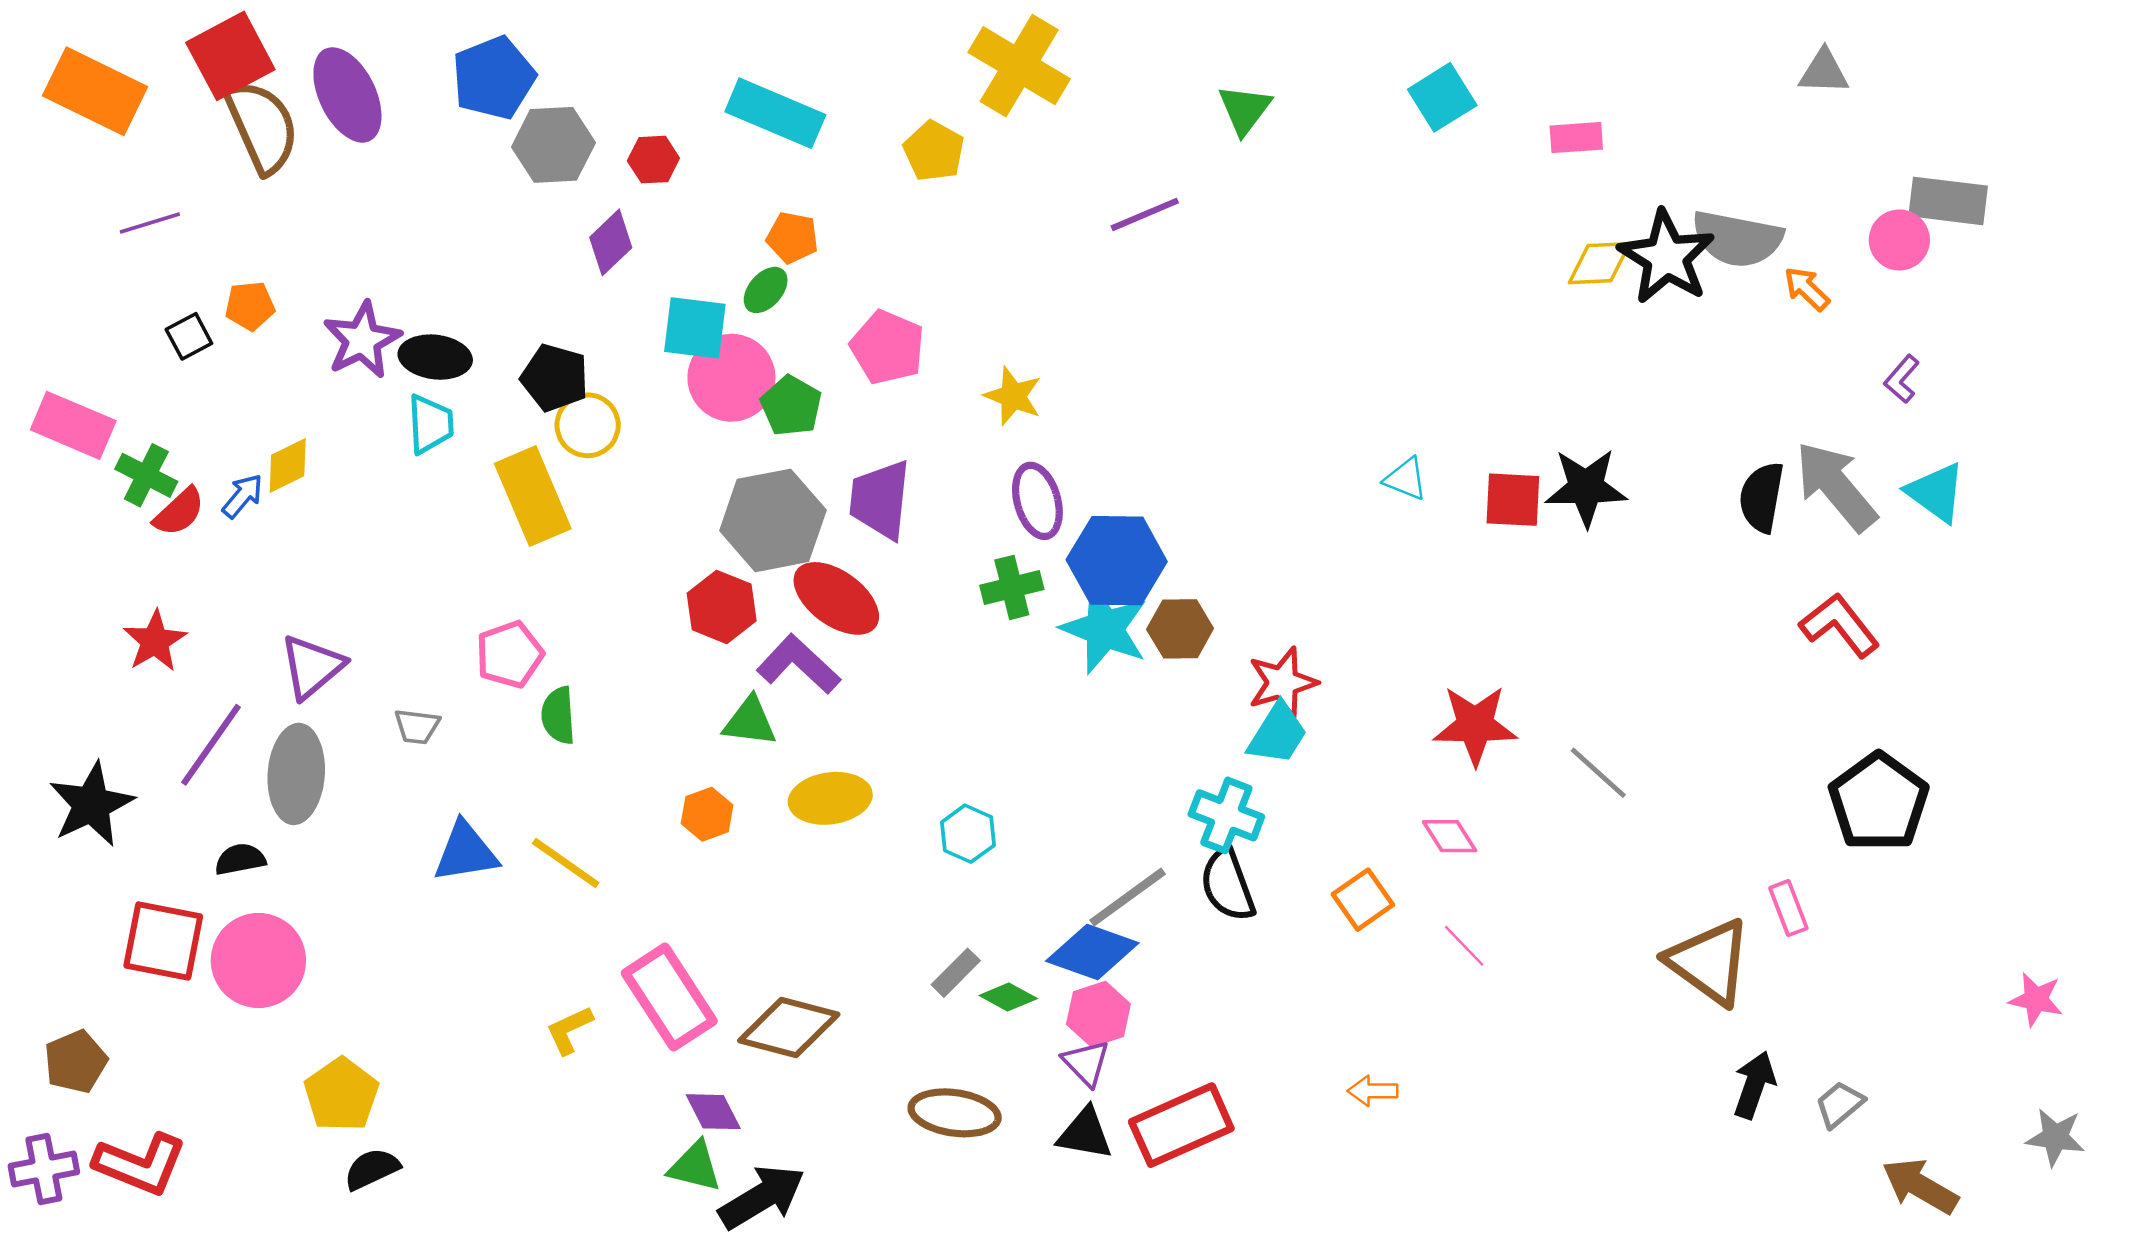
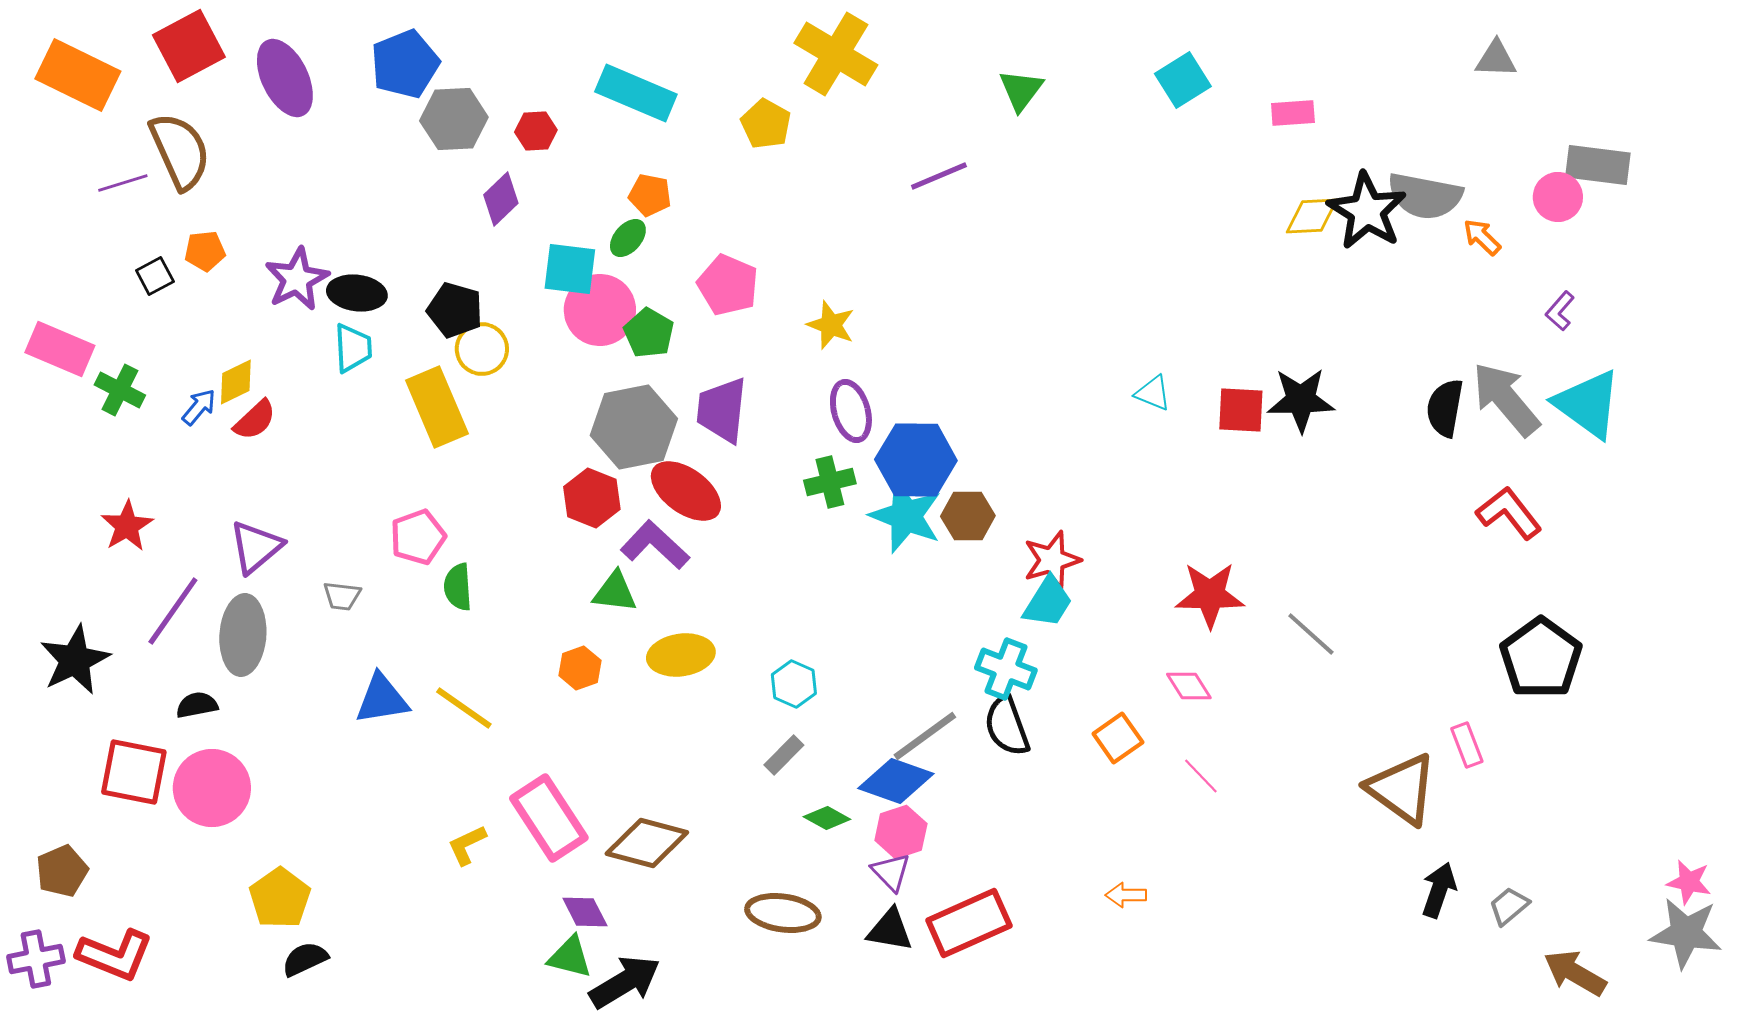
brown semicircle: (262, 127) -> (180, 151), moved
cyan triangle: (1936, 492) -> (1588, 404), size x1.4
red semicircle: (179, 512) -> (255, 420), moved
gray rectangle: (956, 973) -> (784, 755), moved
pink star: (2036, 999) -> (1689, 882), moved
gray star: (2055, 1137) -> (1686, 933), size x1.5

